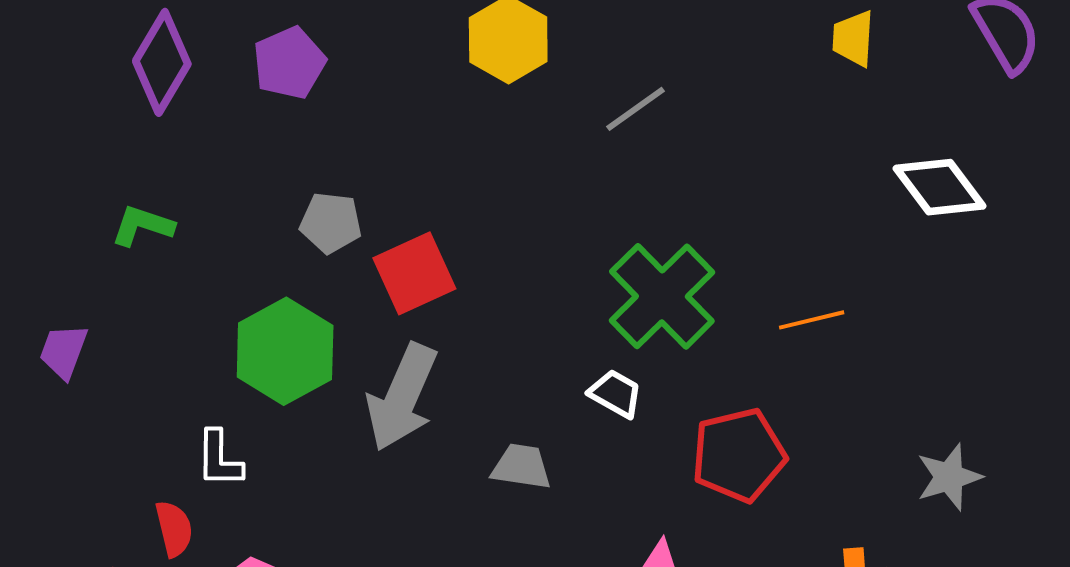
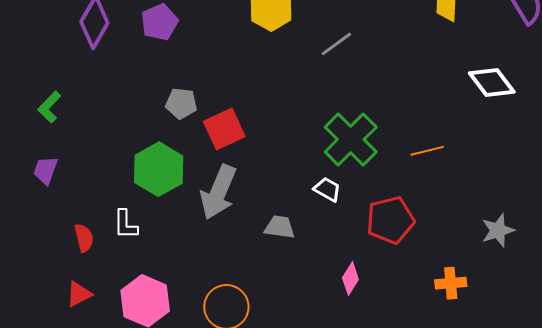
green L-shape: (143, 226) -> (49, 107), moved, turned -64
red semicircle: (174, 529) -> (84, 238), moved

